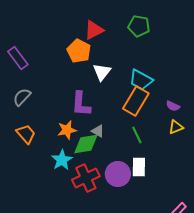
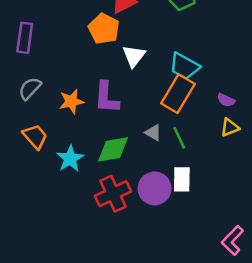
purple rectangle: (18, 58) -> (25, 38), turned 45
orange star: (67, 130) -> (71, 101), moved
gray triangle: (98, 131) -> (153, 133), moved
cyan star: (62, 160) -> (70, 159), moved

